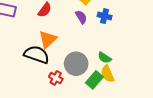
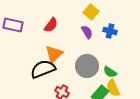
black semicircle: (37, 55) -> (43, 69), turned -40
gray circle: (76, 64) -> (87, 66), moved

